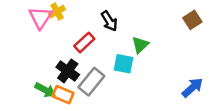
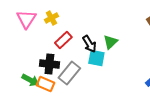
yellow cross: (57, 12) -> (51, 18), moved
black arrow: (109, 21) -> (89, 44), moved
black cross: (68, 71) -> (49, 64), turned -30

